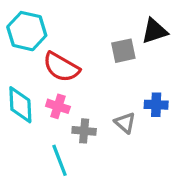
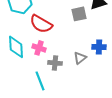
gray triangle: (125, 123) -> (80, 58), turned 40

